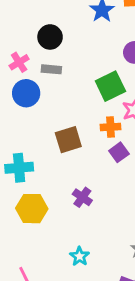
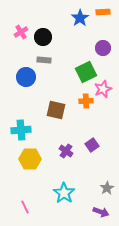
pink cross: (19, 62) -> (21, 32), moved
brown square: (68, 140) -> (56, 110), turned 30
purple square: (119, 152) -> (92, 145), moved
cyan star: (80, 256) -> (64, 193), size x1.5

